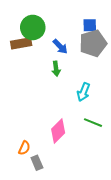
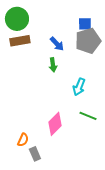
green circle: (33, 27) -> (17, 19), moved

